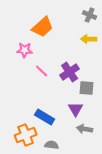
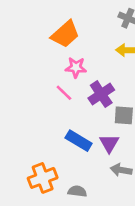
pink star: (25, 50) -> (76, 67), moved
blue rectangle: (45, 117) -> (79, 141), moved

